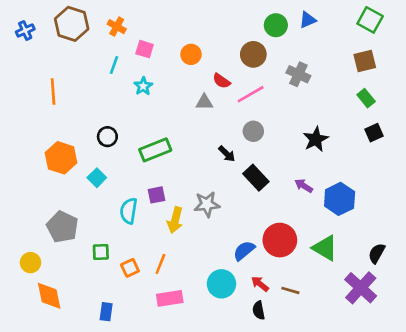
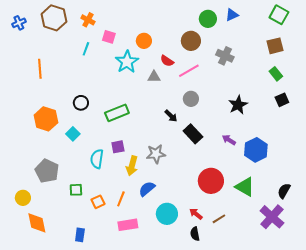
cyan star: (143, 86) -> (127, 62), moved, size x1.6
blue semicircle: (244, 251) -> (147, 189), moved
brown line: (290, 290) -> (219, 219), turned -48

